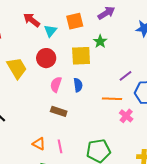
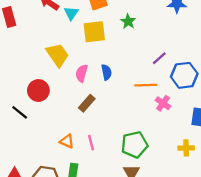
yellow square: (81, 56) -> (94, 32), moved
red circle: (46, 58) -> (38, 91), moved
yellow trapezoid: (17, 68) -> (57, 55), moved
brown rectangle: (59, 111) -> (87, 103), turned -63

